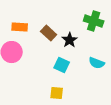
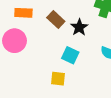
yellow square: (57, 93) -> (58, 79), moved

